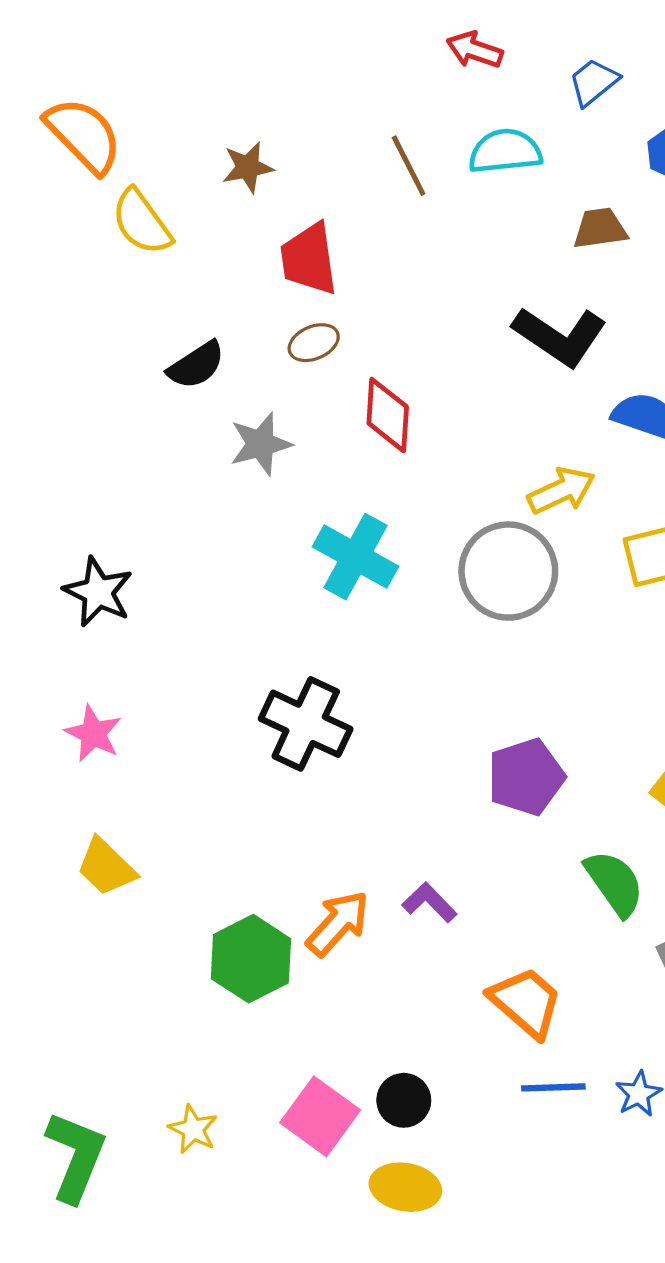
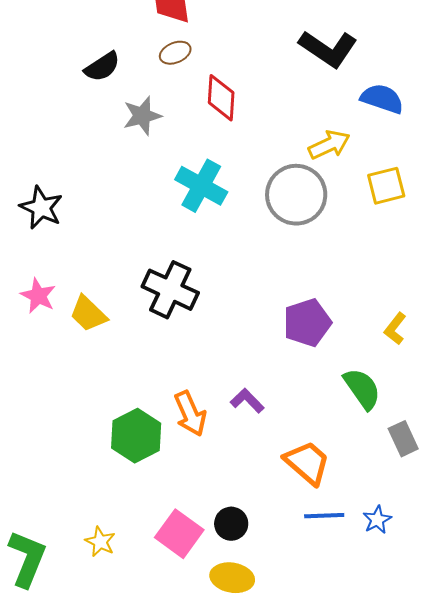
yellow trapezoid: (106, 867) -> (88, 314), moved
orange arrow: (338, 923) -> (190, 414), turned 114

